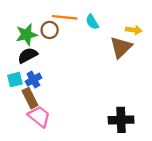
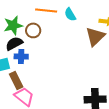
brown circle: (50, 30) -> (33, 30), moved
blue cross: (33, 80) -> (21, 56), moved, turned 32

